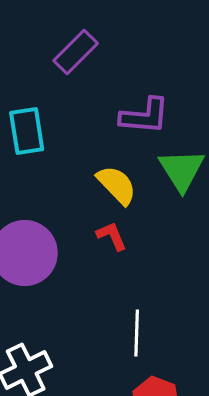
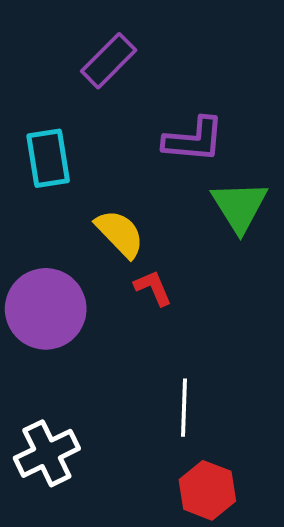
yellow semicircle: (117, 185) -> (120, 234), moved

